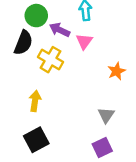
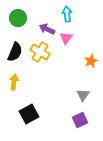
green circle: (36, 16) -> (18, 18), moved
black semicircle: (23, 43) -> (15, 52), moved
yellow arrow: (35, 101) -> (14, 82), moved

